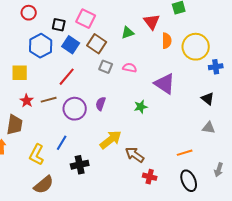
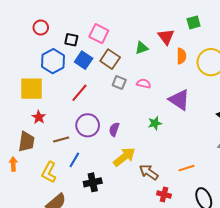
yellow square: (20, 73) -> (32, 89), size x1.4
brown line: (49, 100) -> (61, 140), moved
purple semicircle: (101, 104) -> (114, 129), moved
orange line: (185, 153) -> (186, 168), moved

